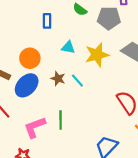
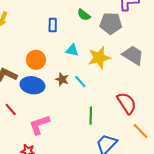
blue ellipse: (27, 85) -> (32, 85), turned 55
green line: (61, 120) -> (91, 116), moved

